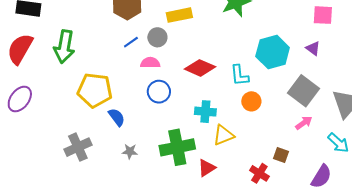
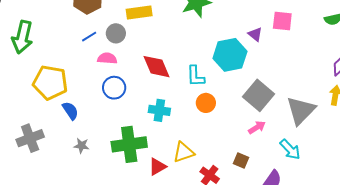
purple triangle: (313, 48) -> (255, 34), moved
red diamond: (200, 68) -> (157, 67), turned 40
yellow triangle: (223, 135) -> (184, 152), moved
brown square: (281, 155) -> (241, 161), moved

